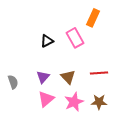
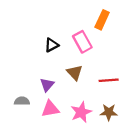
brown triangle: (68, 77) -> (75, 73), moved
gray semicircle: (13, 82) -> (22, 101), moved, turned -72
pink triangle: (46, 99) -> (50, 109), turned 30

